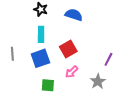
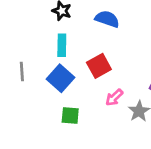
blue square: (40, 58) -> (60, 78), turned -30
pink arrow: (72, 72) -> (114, 97), moved

